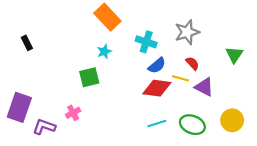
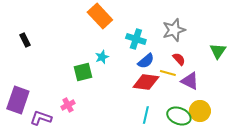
cyan star: (104, 52) -> (102, 57), moved
yellow circle: (232, 120) -> (200, 111), moved
cyan line: (157, 124) -> (146, 115), turned -60

